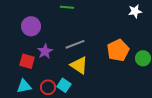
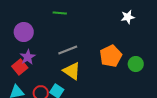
purple star: (45, 51) -> (28, 57), moved
red square: (27, 61) -> (20, 67), turned 35

